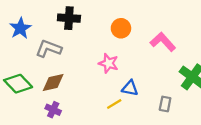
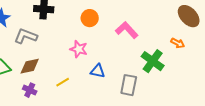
yellow line: (114, 104) -> (63, 82), moved
gray rectangle: (165, 104) -> (129, 85), size x1.5

